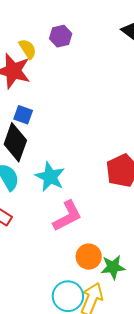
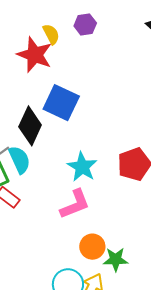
blue square: (23, 115) -> (61, 103), moved, size x1.8
cyan star: (50, 177) -> (82, 167), moved

